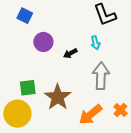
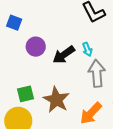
cyan arrow: (95, 43) -> (87, 49), moved
black arrow: (70, 53) -> (64, 55), size x1.6

